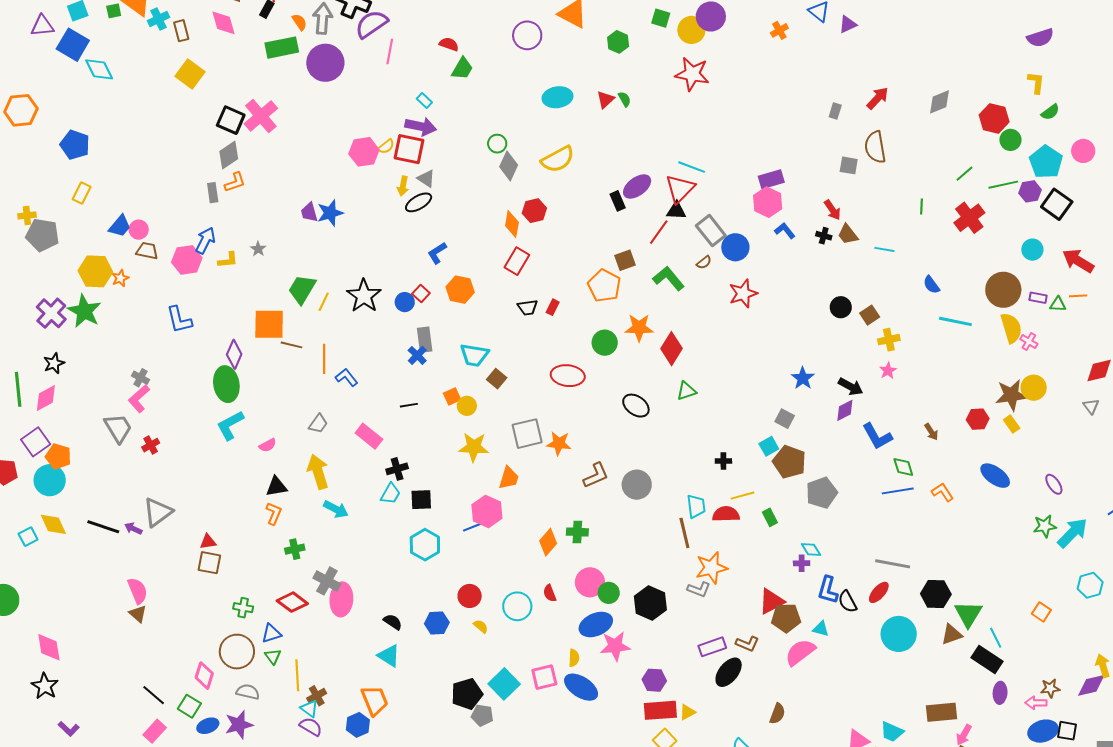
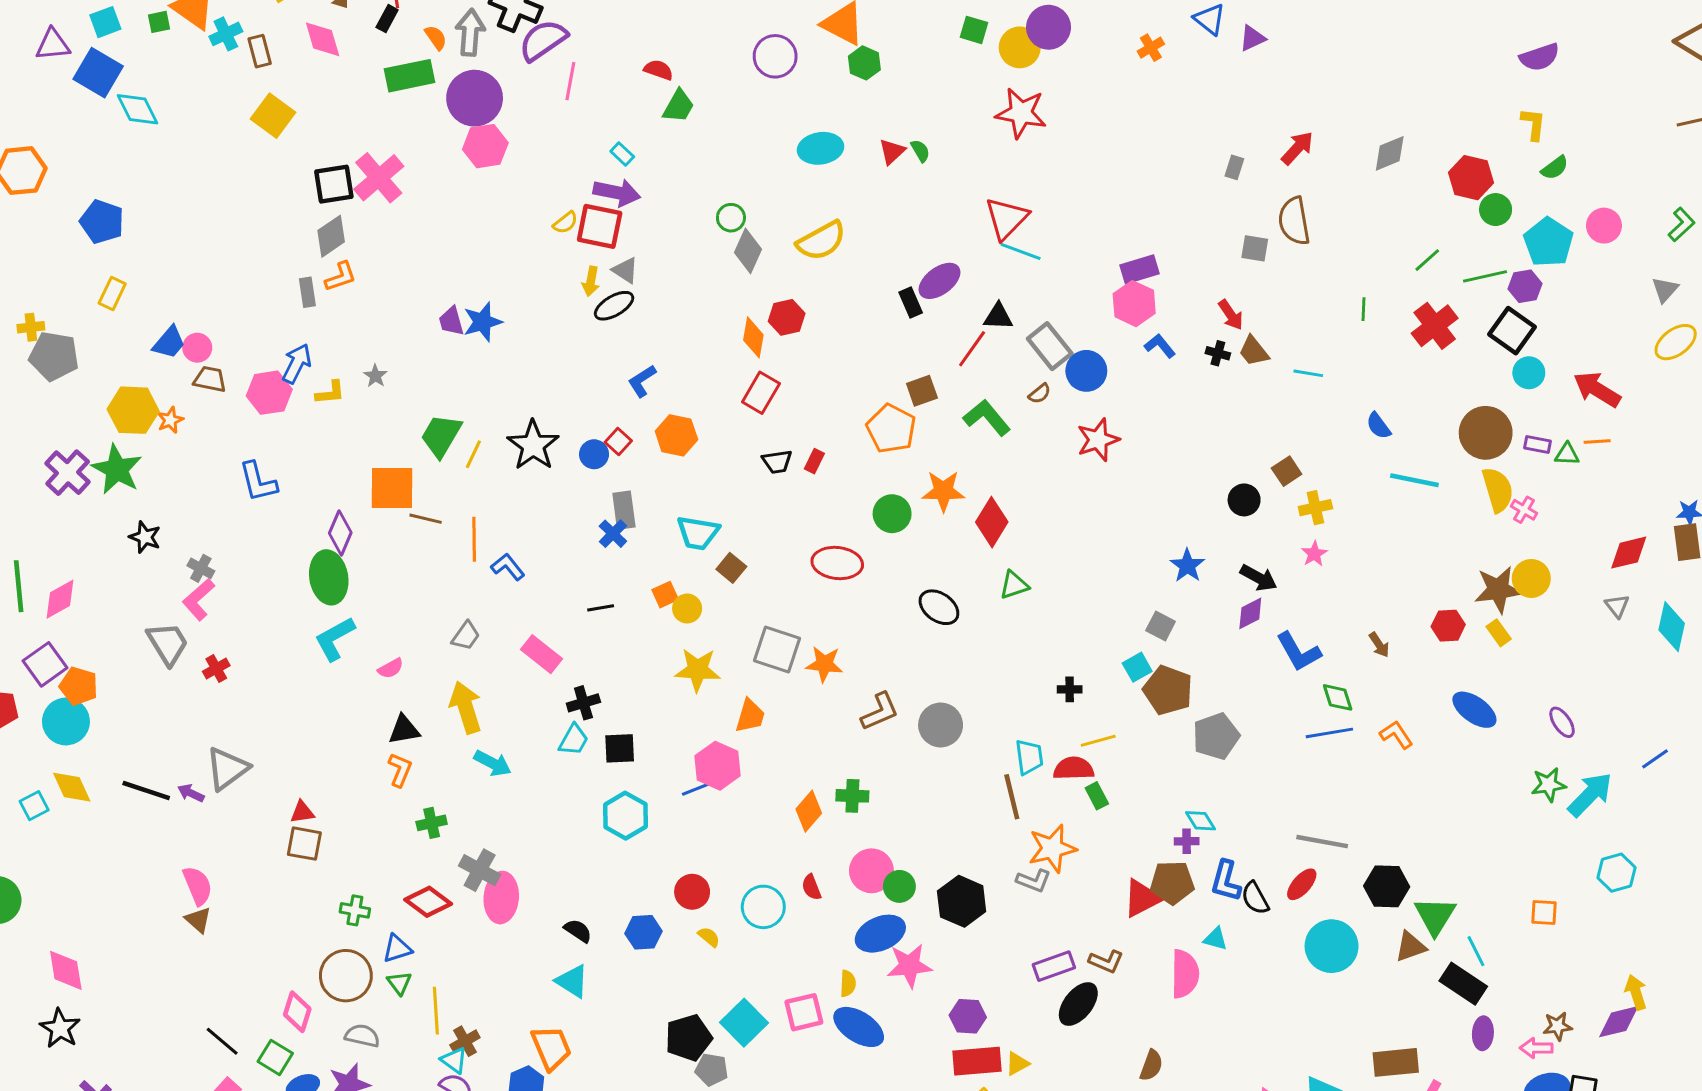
green hexagon: (618, 42) -> (864, 63), moved
black square: (231, 120) -> (334, 184), turned -32
pink hexagon: (364, 152) -> (485, 146), moved
red triangle: (680, 189) -> (1007, 218), moved
black square: (1057, 204) -> (1512, 331), moved
black circle: (841, 307) -> (1244, 500), moved
black star: (54, 363) -> (145, 537), moved, turned -30
gray square: (527, 434) -> (777, 649), turned 32
green rectangle: (770, 517) -> (1097, 796), moved
orange square: (1041, 612) -> (1544, 913), turned -30
brown pentagon: (786, 618) -> (1172, 883), moved
pink semicircle: (800, 652) -> (1185, 974), turned 128

